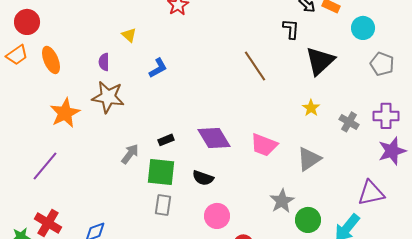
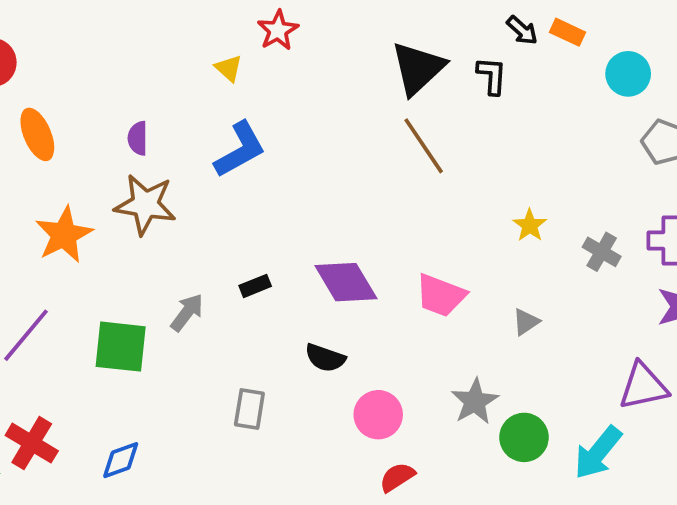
yellow triangle: (129, 35) -> (229, 68), moved
black triangle: (320, 61) -> (418, 68), moved
blue L-shape: (158, 68) -> (240, 150), size x1.5
gray triangle: (309, 159) -> (526, 322), size x0.6
green square: (161, 172) -> (121, 347), moved
pink circle: (217, 216) -> (378, 415), moved

